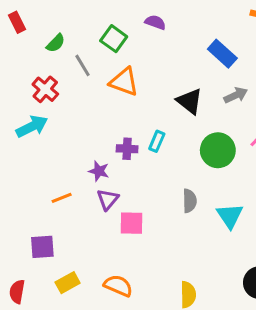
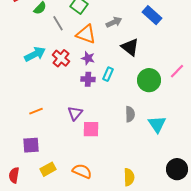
red cross: (45, 89) -> (61, 58), moved
gray arrow: (236, 95) -> (114, 22), moved
cyan arrow: (32, 126) -> (35, 54), moved
purple star: (99, 171) -> (88, 58), moved
orange line: (62, 198) -> (36, 111), moved

